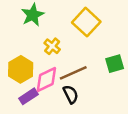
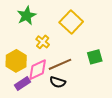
black semicircle: (71, 94) -> (58, 82), turned 133

